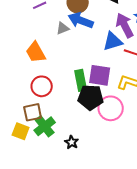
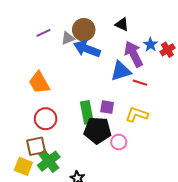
gray triangle: (63, 28) -> (68, 38), moved
purple square: (100, 75) -> (107, 107), size x0.6
pink circle: (111, 108) -> (119, 142), size x0.6

